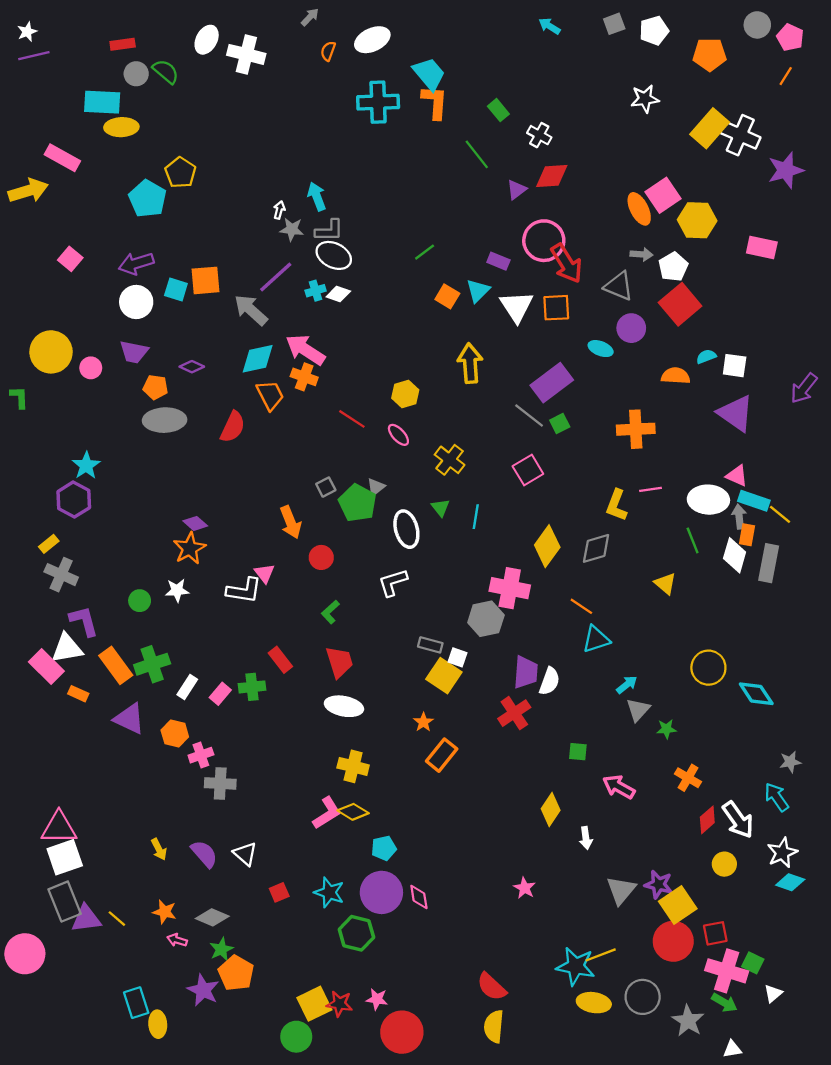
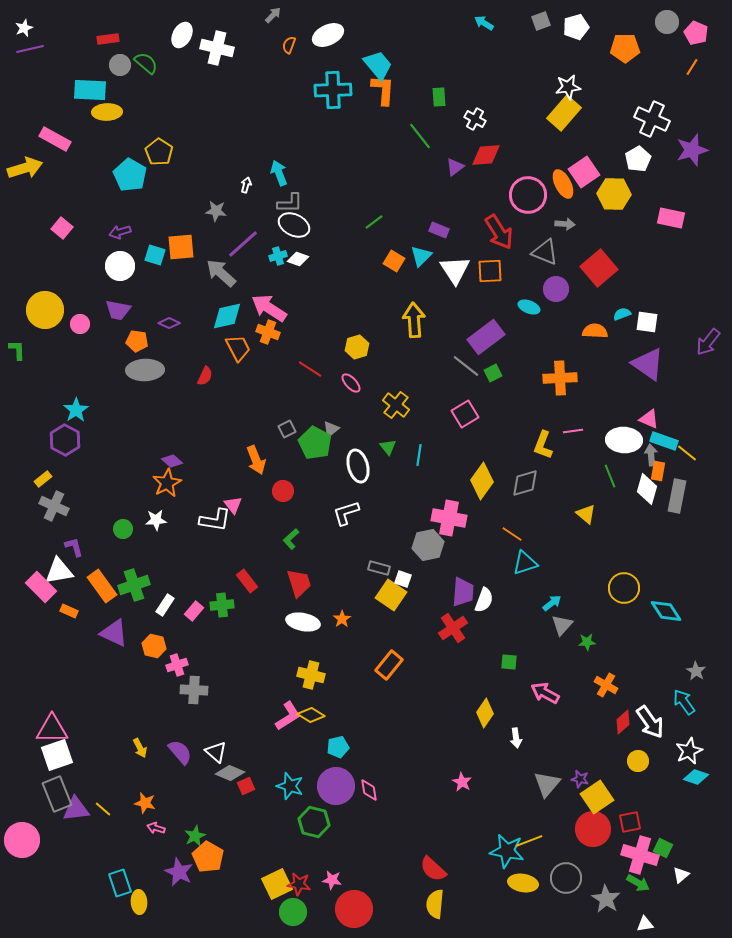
green rectangle: (498, 110) -> (439, 97), turned 36
yellow rectangle: (710, 128) -> (564, 113), moved
gray star: (292, 229) -> (216, 211), moved
pink circle: (544, 241) -> (528, 195), moved
purple arrow: (136, 263) -> (120, 232), size x0.7
white pentagon: (673, 267) -> (638, 159), moved
red semicircle: (233, 427) -> (205, 376), size x0.7
purple L-shape: (84, 621) -> (74, 547), size x0.7
orange star: (423, 722) -> (342, 619), moved
gray star: (790, 762) -> (696, 671), turned -30
purple star: (658, 885) -> (580, 779), size x0.7
gray diamond: (212, 917) -> (230, 773), moved
green circle: (296, 1037) -> (293, 912), moved

